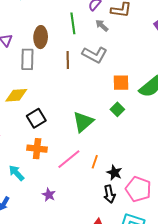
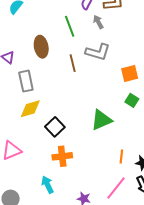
gray arrow: (102, 25) -> (98, 22), turned 32
gray rectangle: (27, 59) -> (26, 81), moved
green triangle: (83, 122) -> (101, 120), turned 30
pink line: (69, 159) -> (116, 188), moved
cyan arrow: (16, 173) -> (47, 185), turned 30

